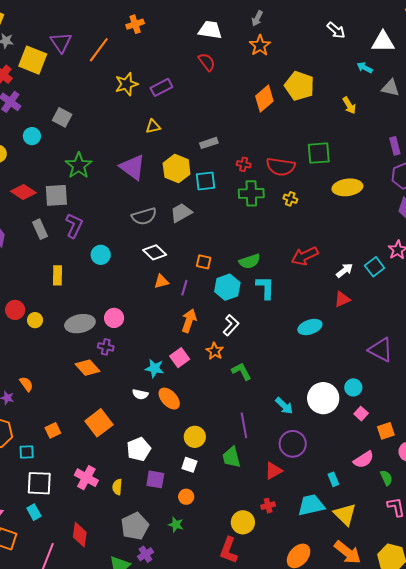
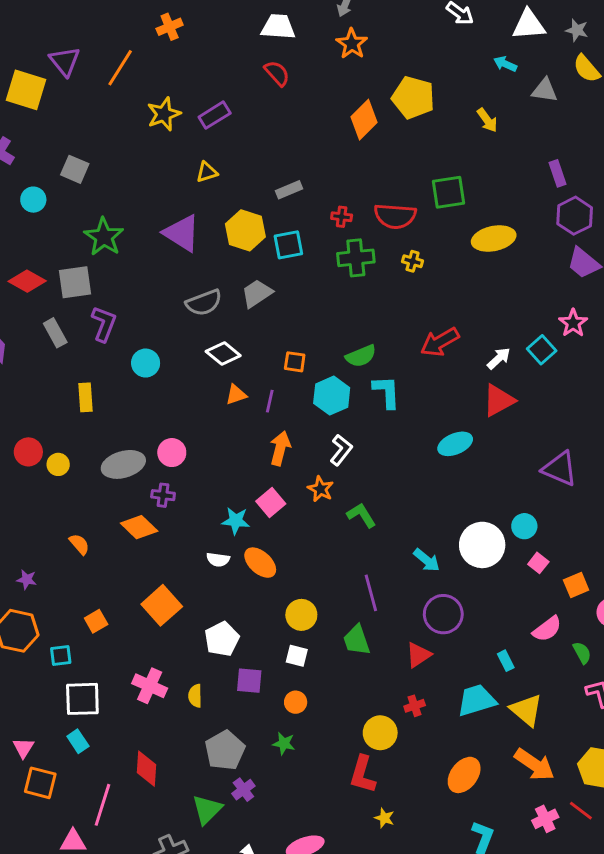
red triangle: (342, 299) -> (499, 400), size x1.4
orange semicircle: (26, 384) -> (79, 544), moved

